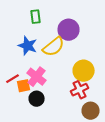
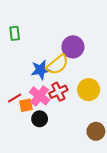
green rectangle: (36, 17) -> (15, 33), moved
blue star: (28, 46) -> (41, 70), moved, turned -30
red cross: (80, 90) -> (58, 92), moved

